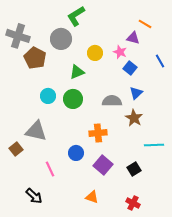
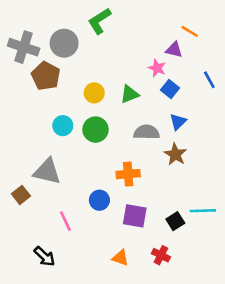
gray circle: (61, 39) -> (64, 43), moved
yellow circle: (95, 53) -> (94, 93), moved
green triangle: (77, 72) -> (130, 94), moved
cyan line: (154, 145) -> (203, 211), moved
purple square: (103, 165) -> (135, 216), turned -30
red cross: (133, 203) -> (161, 255), moved

